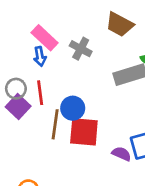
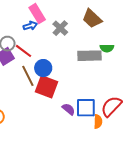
blue arrow: (40, 56) -> (30, 26), turned -112
red line: (40, 93) -> (24, 51), turned -60
brown line: (55, 124) -> (28, 76), turned -50

